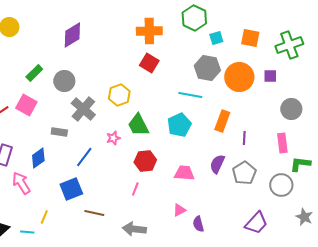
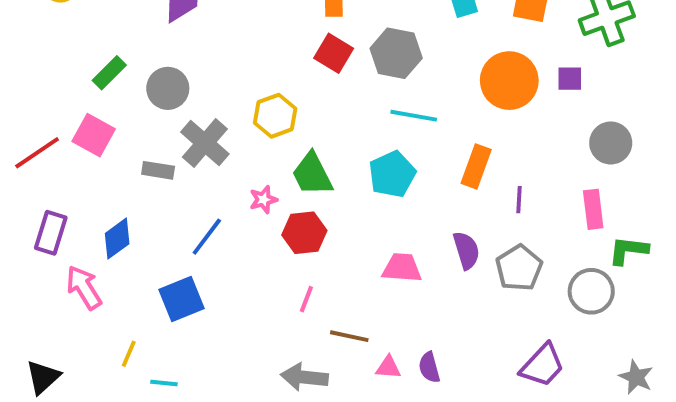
gray hexagon: (207, 68) -> (396, 53), moved
gray rectangle: (59, 132) -> (158, 170), moved
red hexagon: (145, 161) -> (304, 233), moved
purple semicircle: (217, 164) -> (466, 250), turned 138
pink triangle: (179, 210) -> (388, 367), moved, turned 32
brown line: (94, 213) -> (349, 336), moved
gray star: (304, 217) -> (636, 377), moved
cyan line: (27, 232) -> (164, 383), moved

